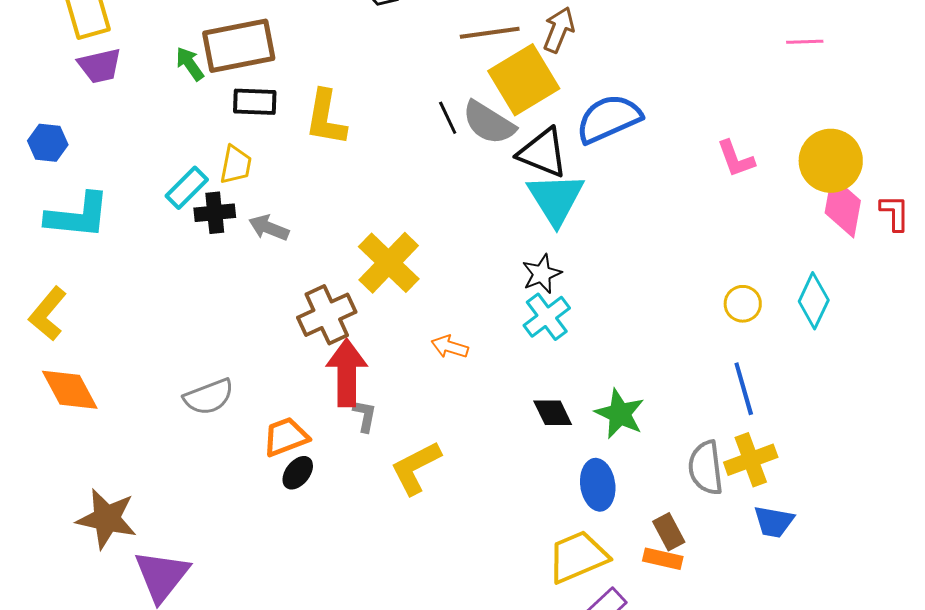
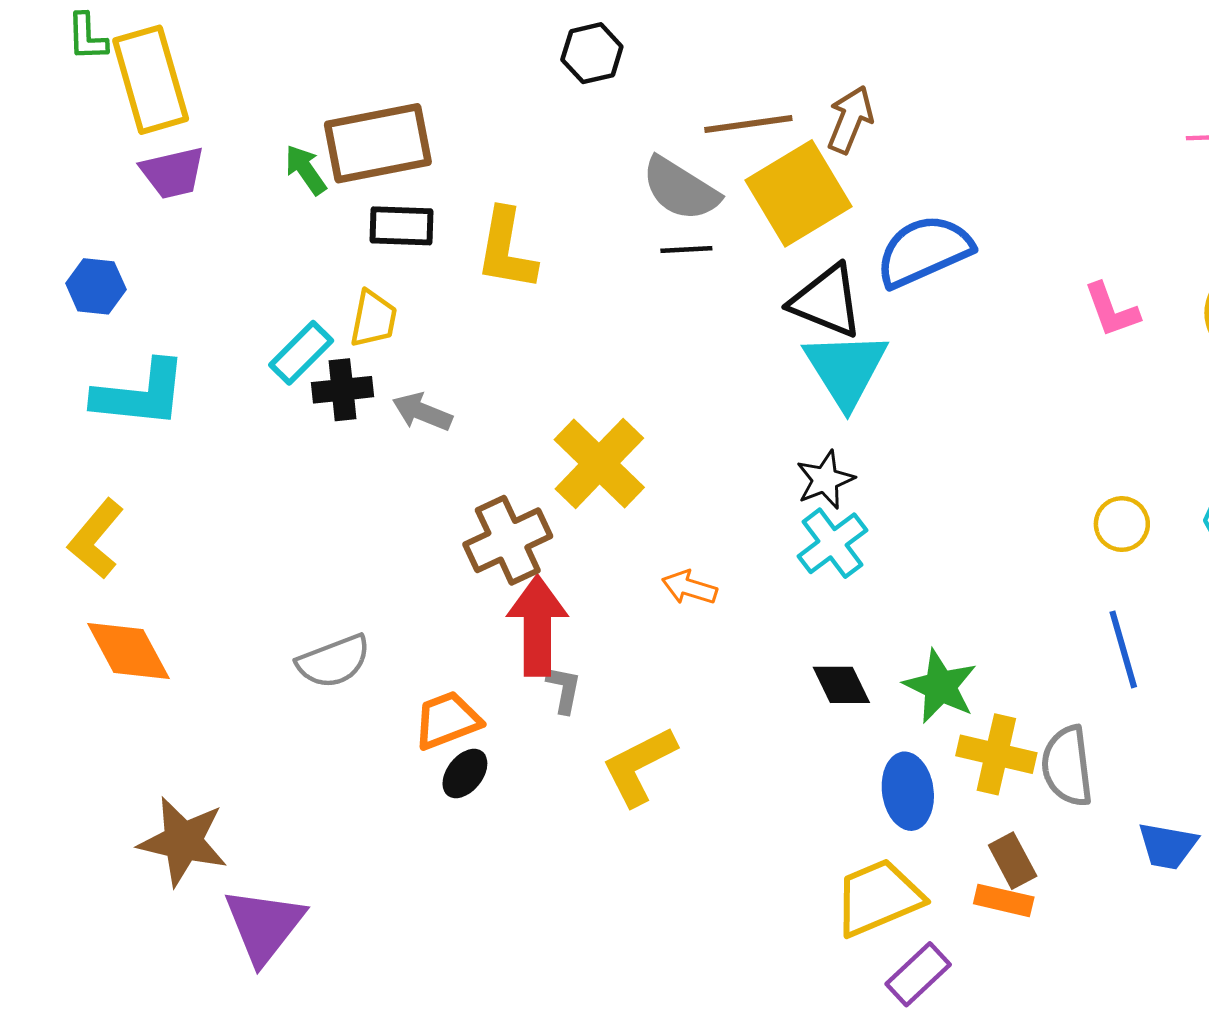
black line: (448, 118) -> (686, 249), turned -68
gray semicircle: (489, 123) -> (680, 189), moved
yellow cross: (751, 460) -> (996, 754), moved, turned 33

